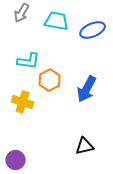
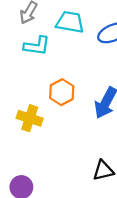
cyan L-shape: (29, 61) -> (37, 46), moved

